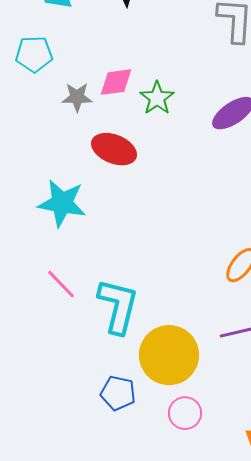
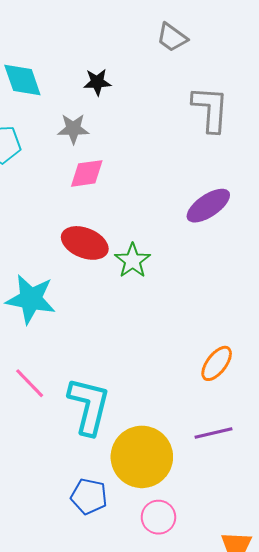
gray star: (77, 97) -> (73, 129), moved
green star: (157, 98) -> (133, 261), moved

